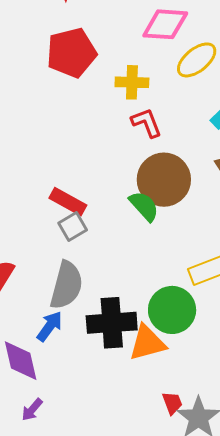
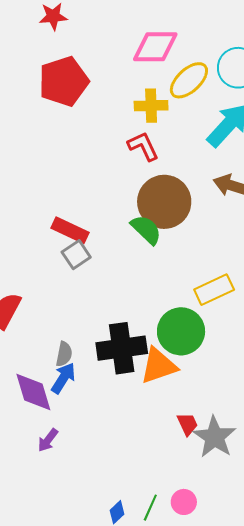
yellow cross: (132, 82) -> (151, 106), moved
gray semicircle: (66, 285) -> (64, 354), moved, size x0.5
blue arrow: (50, 326) -> (63, 378), moved

